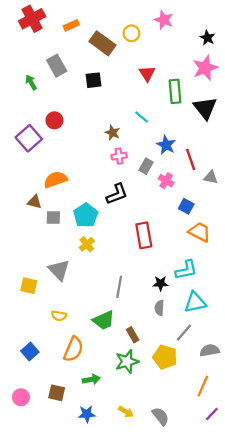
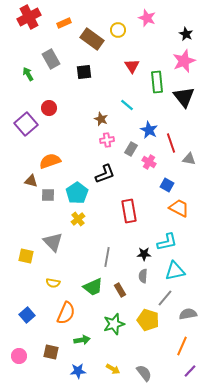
brown rectangle: (133, 335) -> (120, 290), moved

